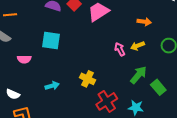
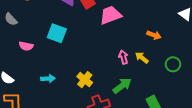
yellow arrow: (137, 46) -> (142, 58), turned 48
green arrow: (138, 75) -> (122, 86), moved

